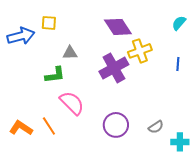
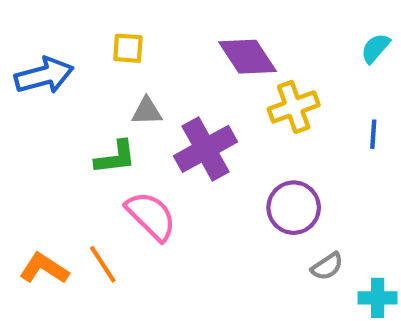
yellow square: (49, 23) -> (128, 48), moved
purple cross: (114, 68) -> (206, 149), moved
purple circle: (116, 125) -> (294, 208), moved

